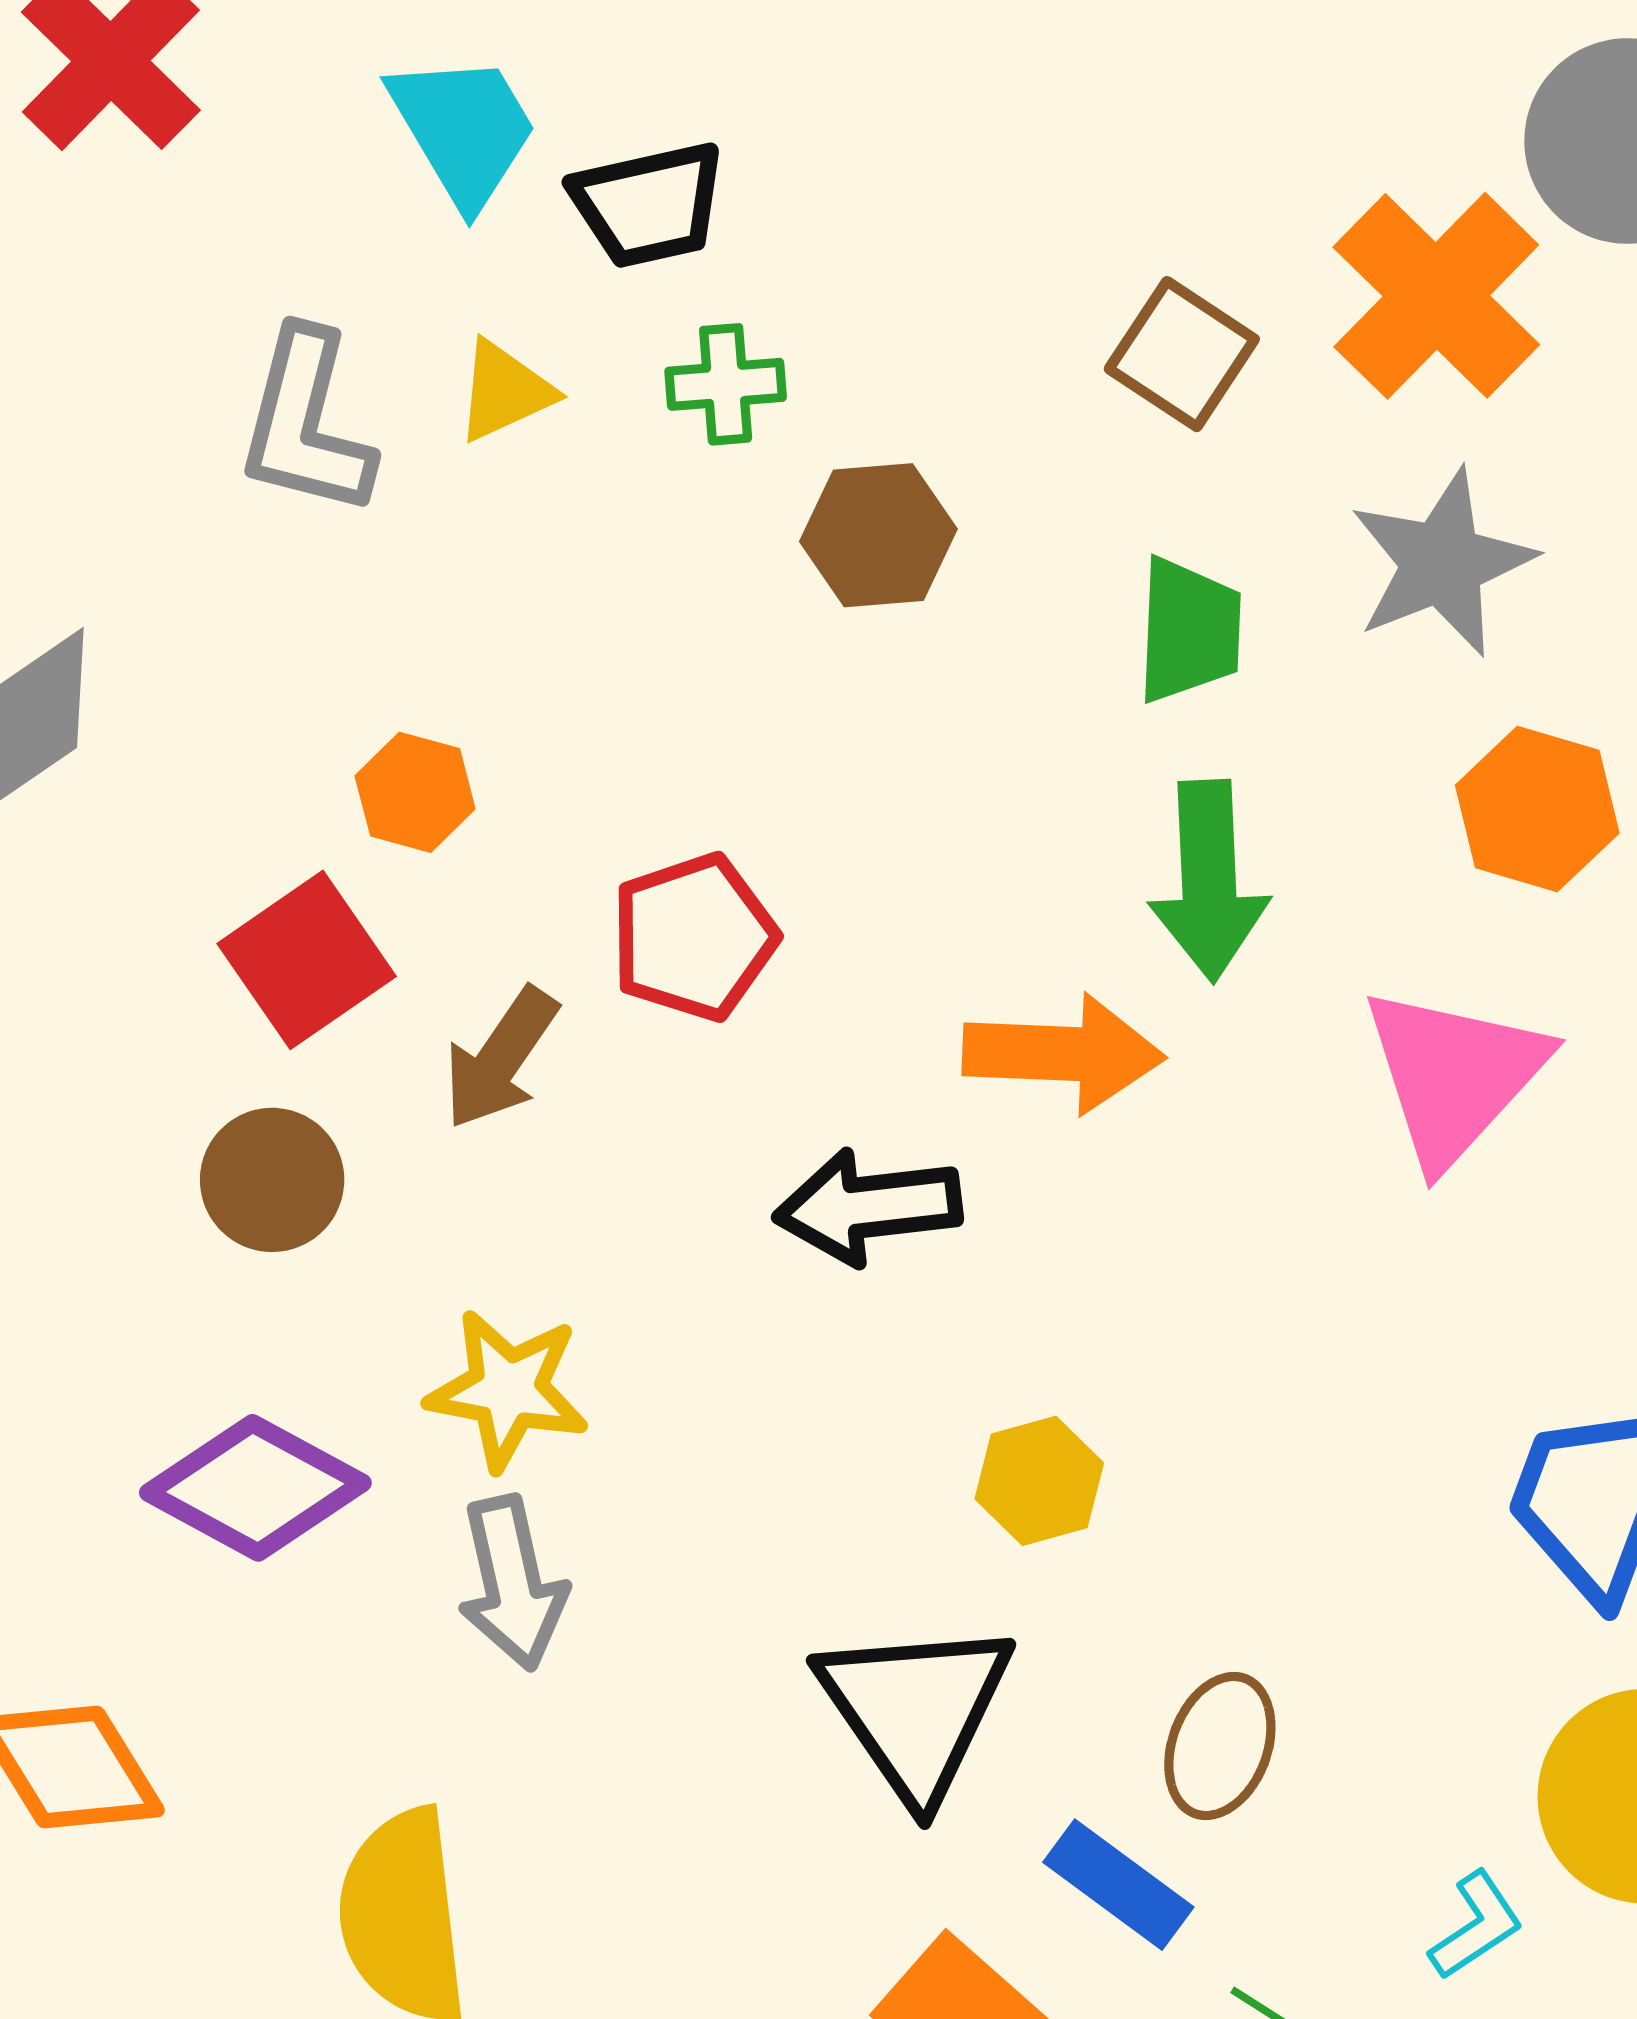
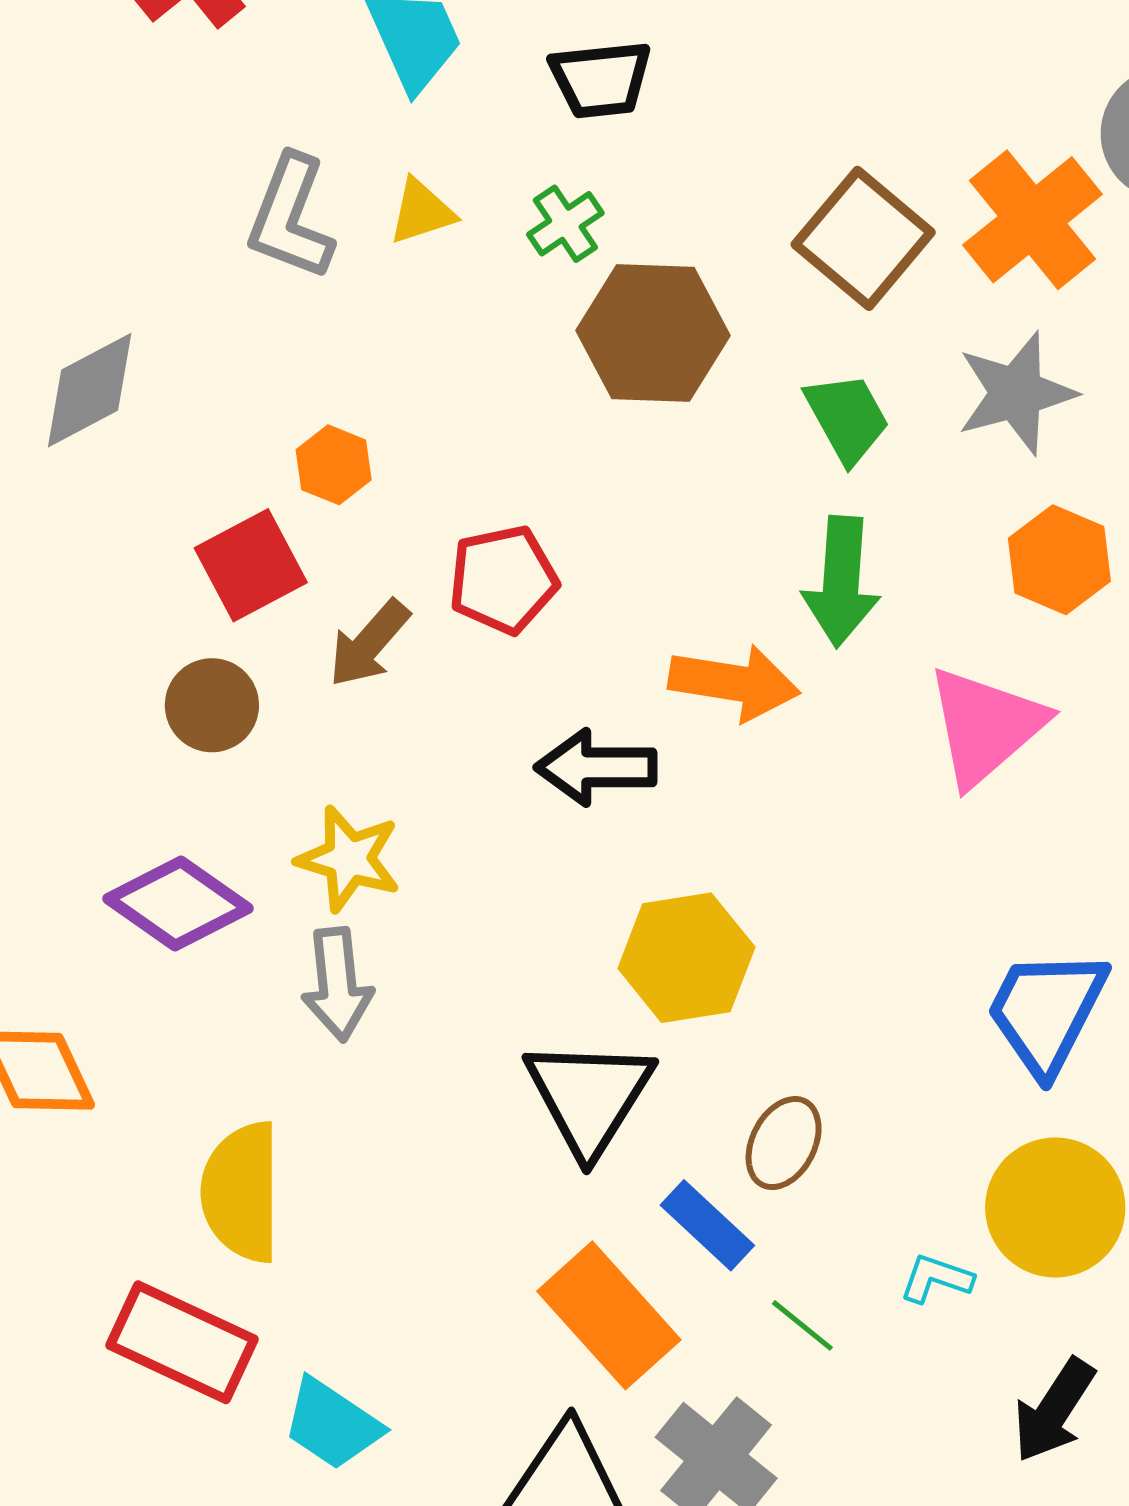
black trapezoid: (649, 205) -> (601, 79), moved
brown square: (1182, 354) -> (863, 238), size x1.4
green cross: (726, 384) -> (565, 224), turned -36
brown hexagon: (878, 535) -> (653, 333), size x1.5
green trapezoid: (1189, 630) -> (847, 418), turned -38
yellow hexagon: (1039, 1481) -> (686, 958), size x1.6
cyan L-shape: (1476, 1926) -> (936, 1279), turned -134

